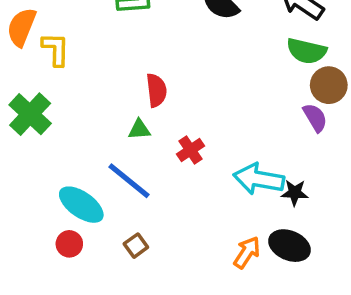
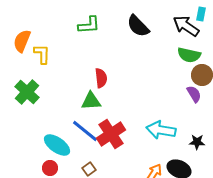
green triangle: (139, 130) -> (91, 101), size x1.5
red cross: (191, 150) -> (111, 134), moved, size x1.8
black star: (295, 193) -> (197, 142), moved

